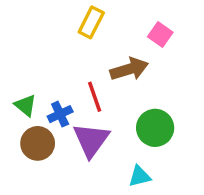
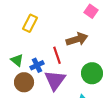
yellow rectangle: (91, 22) -> (30, 23), moved
pink square: (160, 35) -> (91, 11), moved

